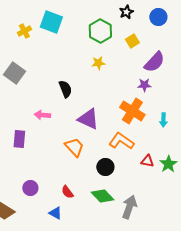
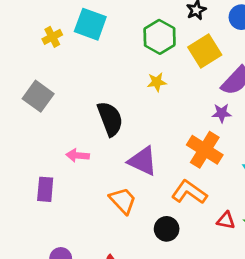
yellow square: (132, 41) -> (205, 51), size x1.6
black semicircle: (65, 89) -> (110, 119), size x1.4

